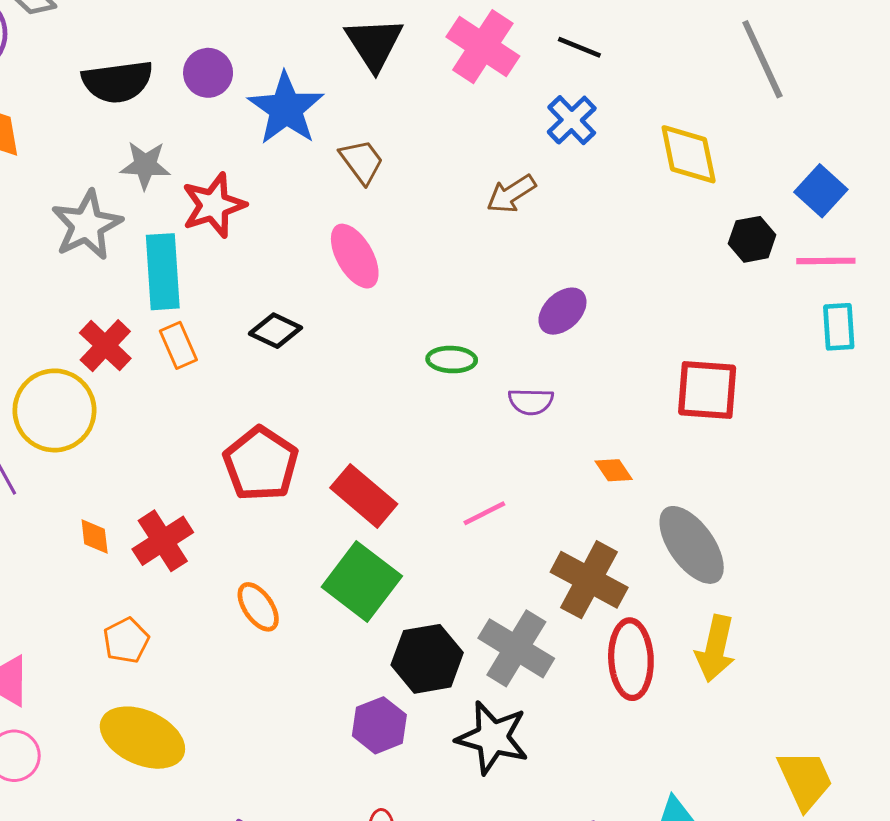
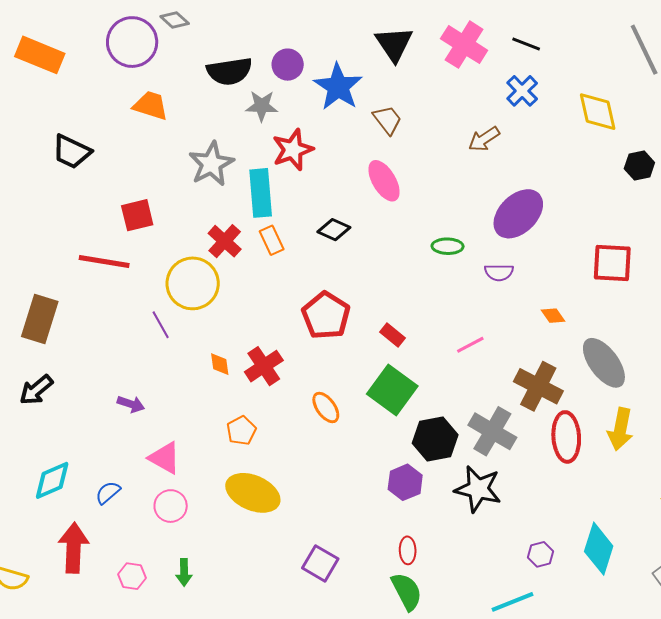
gray star: (145, 165) -> (262, 106), moved
purple ellipse: (562, 311) -> (518, 214), size x1.6
red rectangle: (364, 496) -> (392, 335), size x0.6

